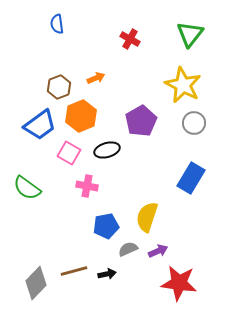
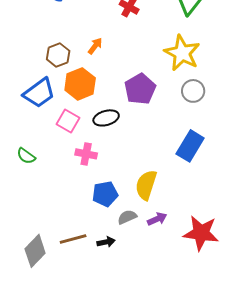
orange arrow: (96, 78) -> (95, 46), turned -30
green semicircle: (27, 188) -> (26, 156), size x0.7
red star: (179, 283) -> (201, 233), moved

